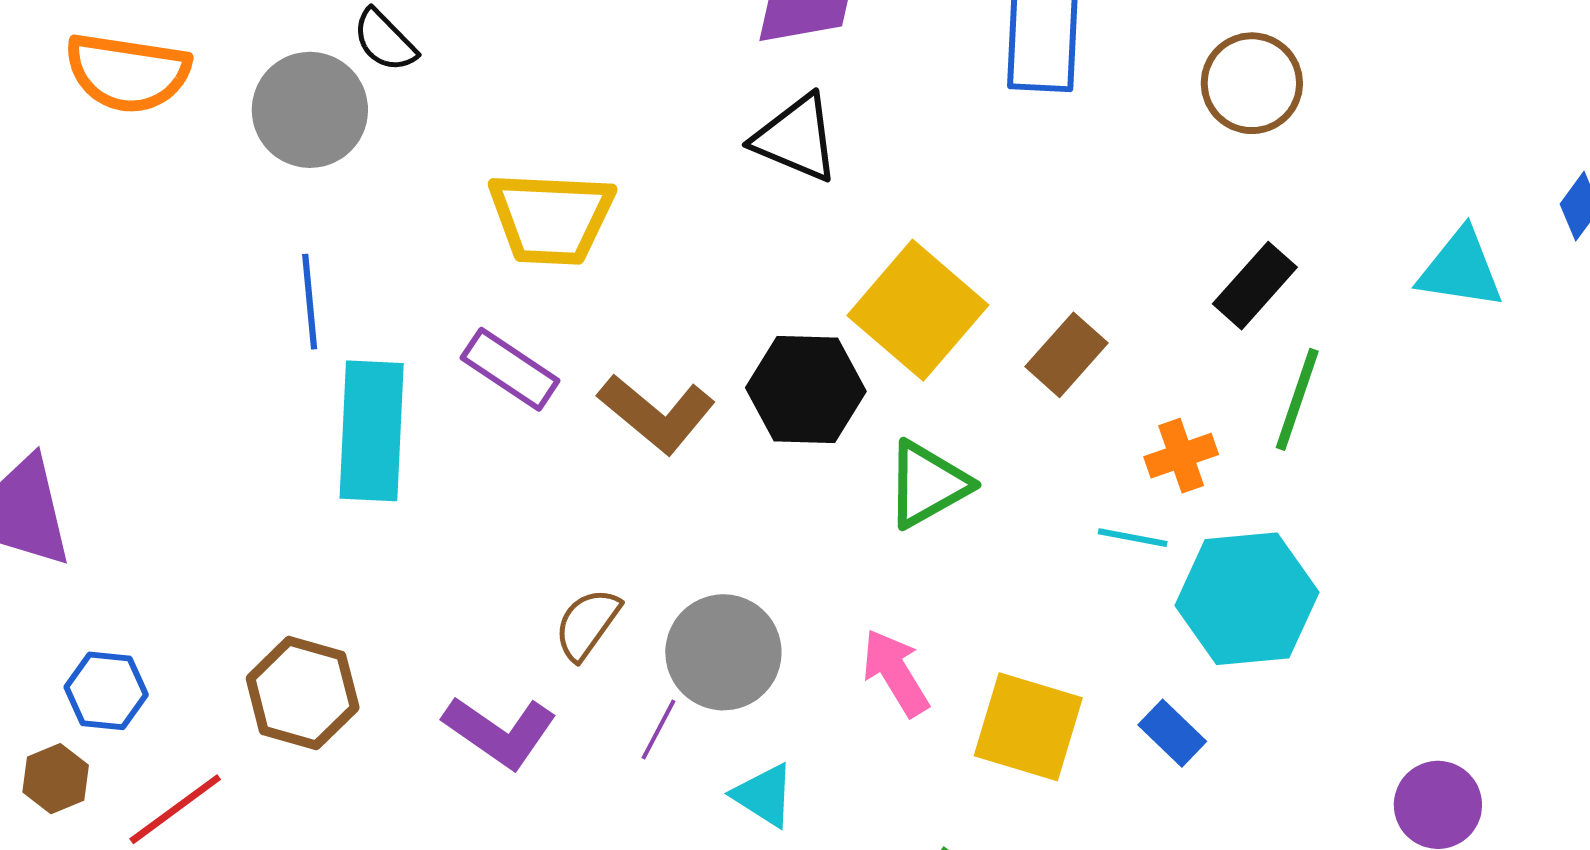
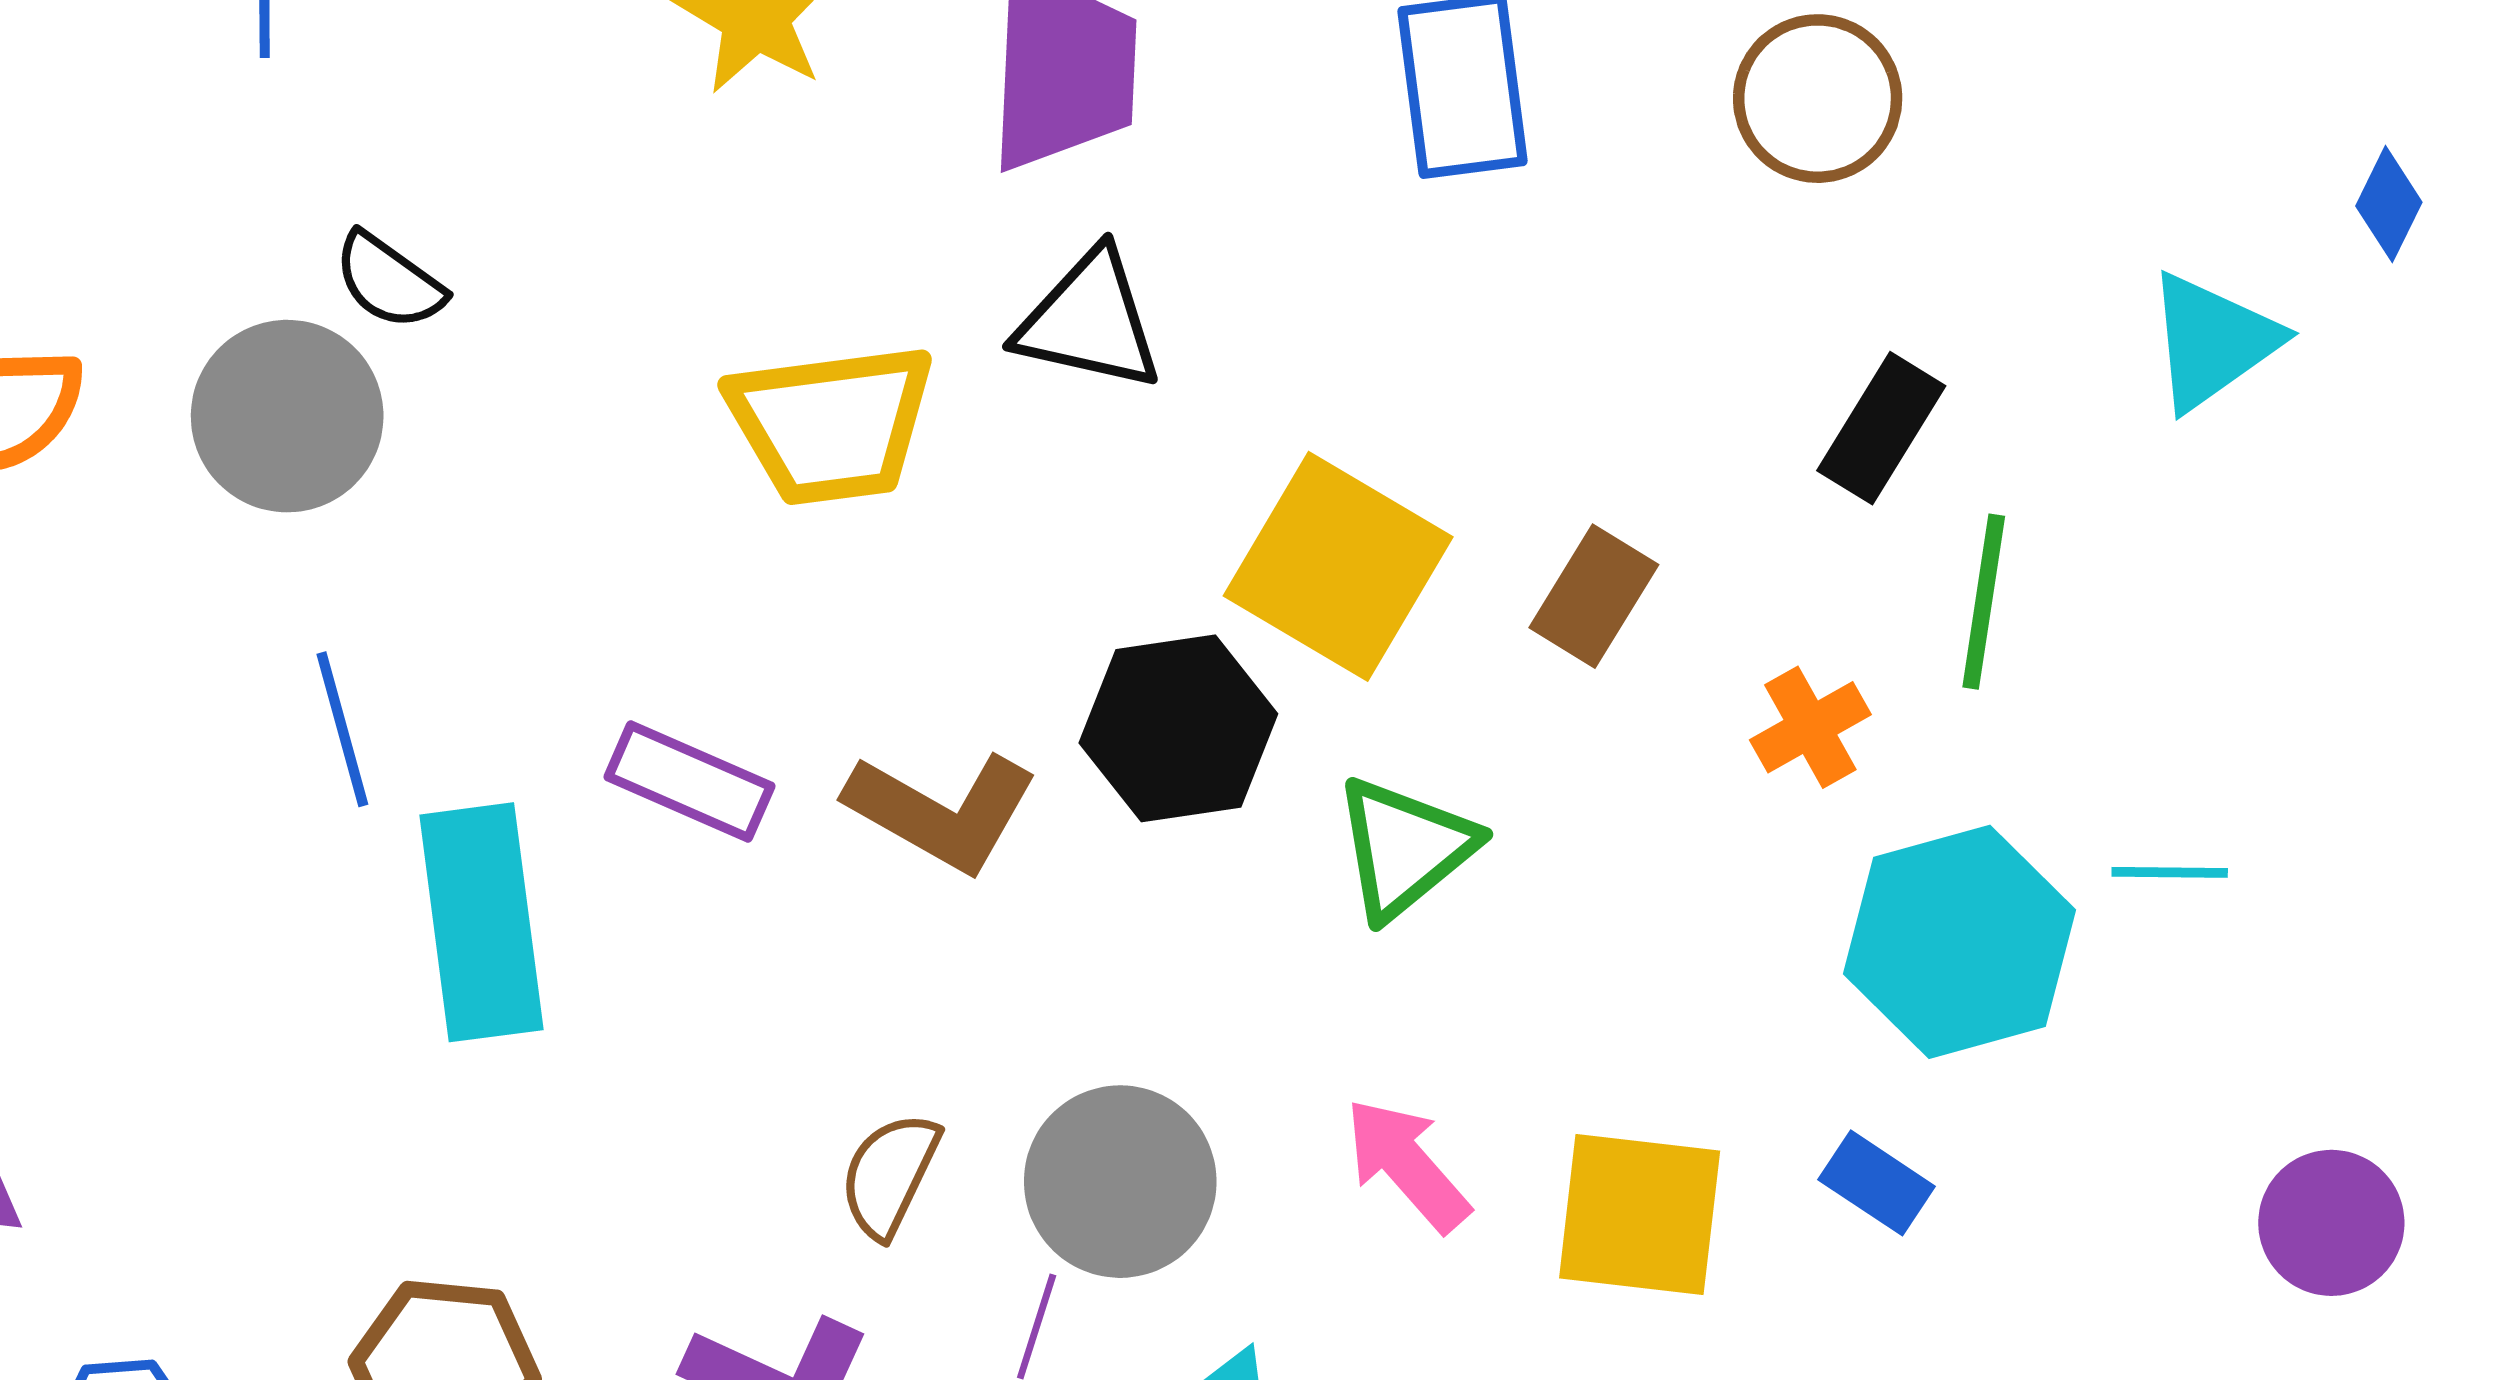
yellow trapezoid: (551, 218) -> (831, 424), moved
cyan triangle: (1461, 269) -> (2212, 341), turned -34
cyan line: (1133, 538) -> (2170, 872), moved

